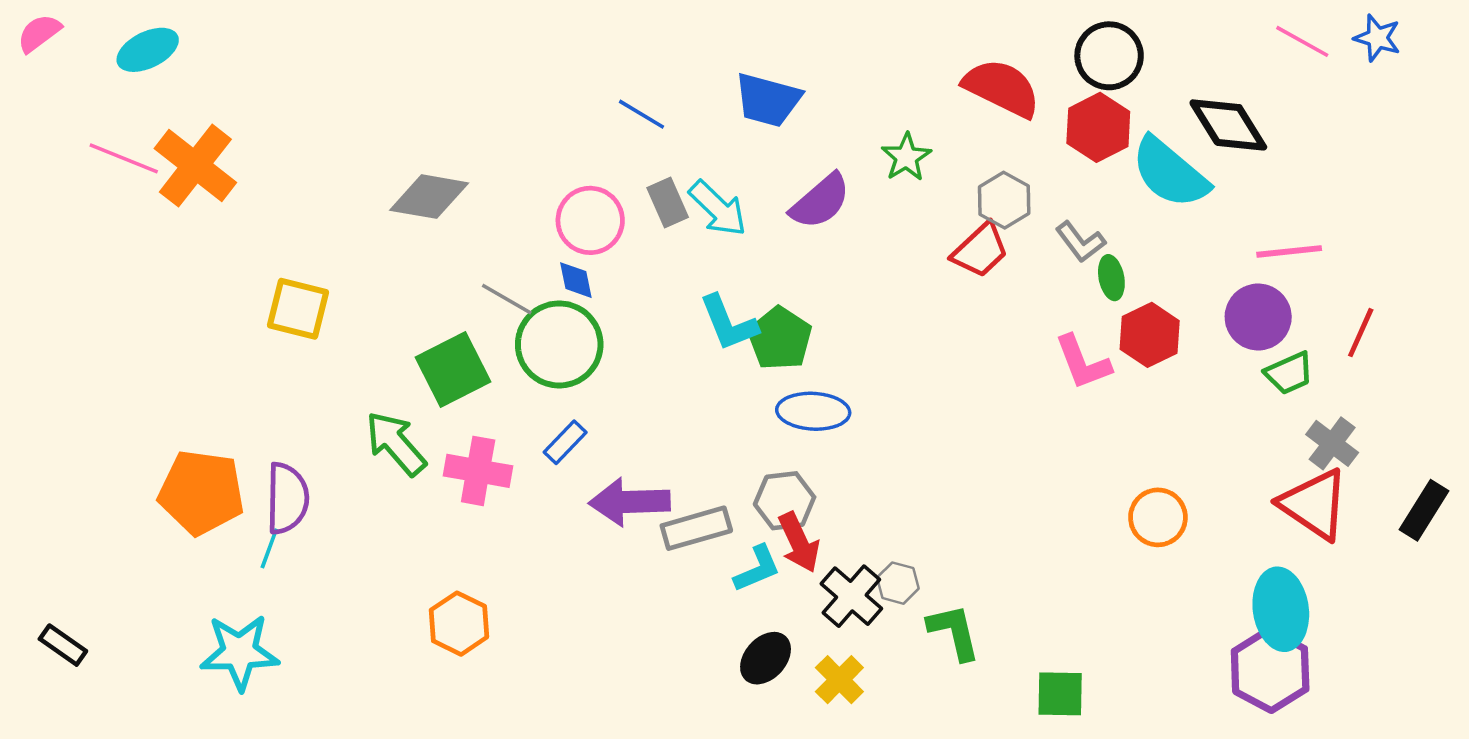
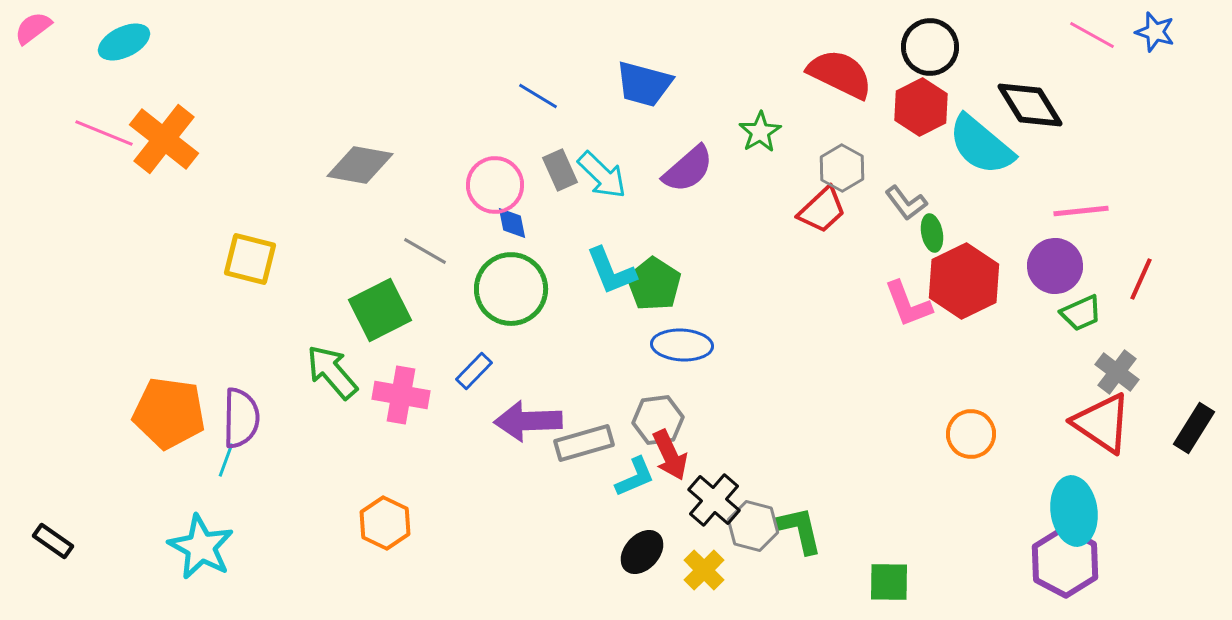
blue diamond: (576, 280) -> (512, 223), moved
red hexagon: (1150, 335) -> (964, 281), size x1.4
green circle: (559, 344) -> (511, 289), moved
gray hexagon: (898, 583) -> (753, 526), moved, size x1.4
cyan star: (239, 652) -> (201, 547), turned 30

